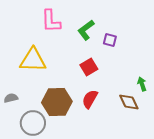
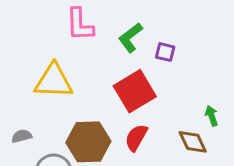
red square: (89, 67) -> (135, 91), size x1.6

